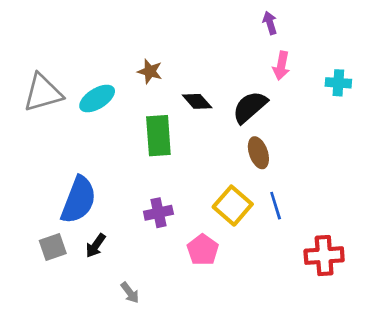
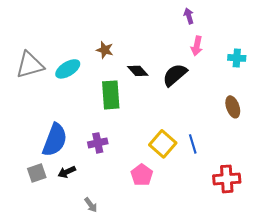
brown ellipse: (258, 153) -> (233, 107), moved
purple cross: (158, 213) -> (98, 143), moved
black arrow: (96, 246) -> (67, 172), turned 30

